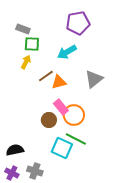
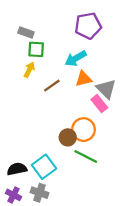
gray triangle: (94, 79) -> (106, 89), turned -36
orange triangle: (59, 82) -> (83, 79), moved
pink rectangle: (61, 107) -> (99, 104), moved
brown circle: (49, 120) -> (68, 137), moved
cyan square: (62, 148) -> (44, 167), moved, turned 30

